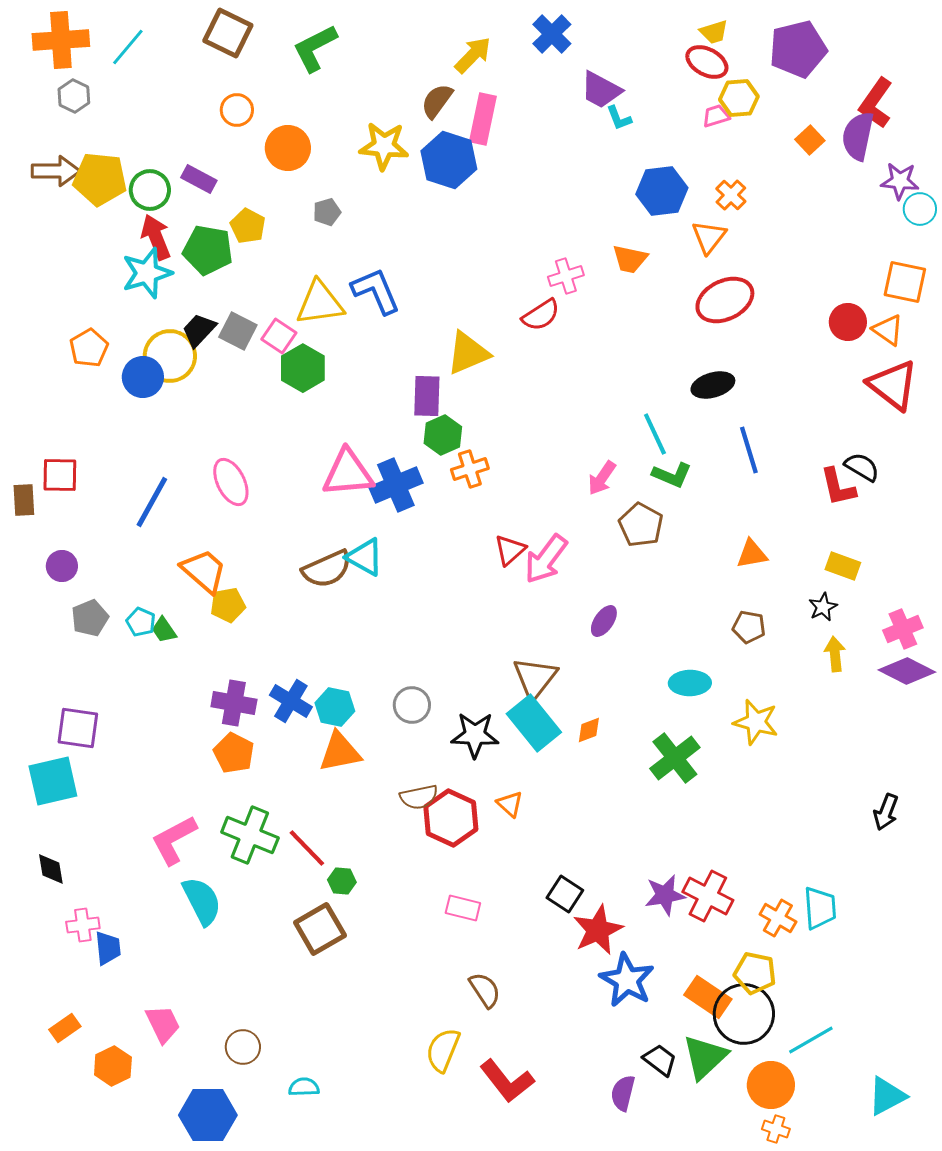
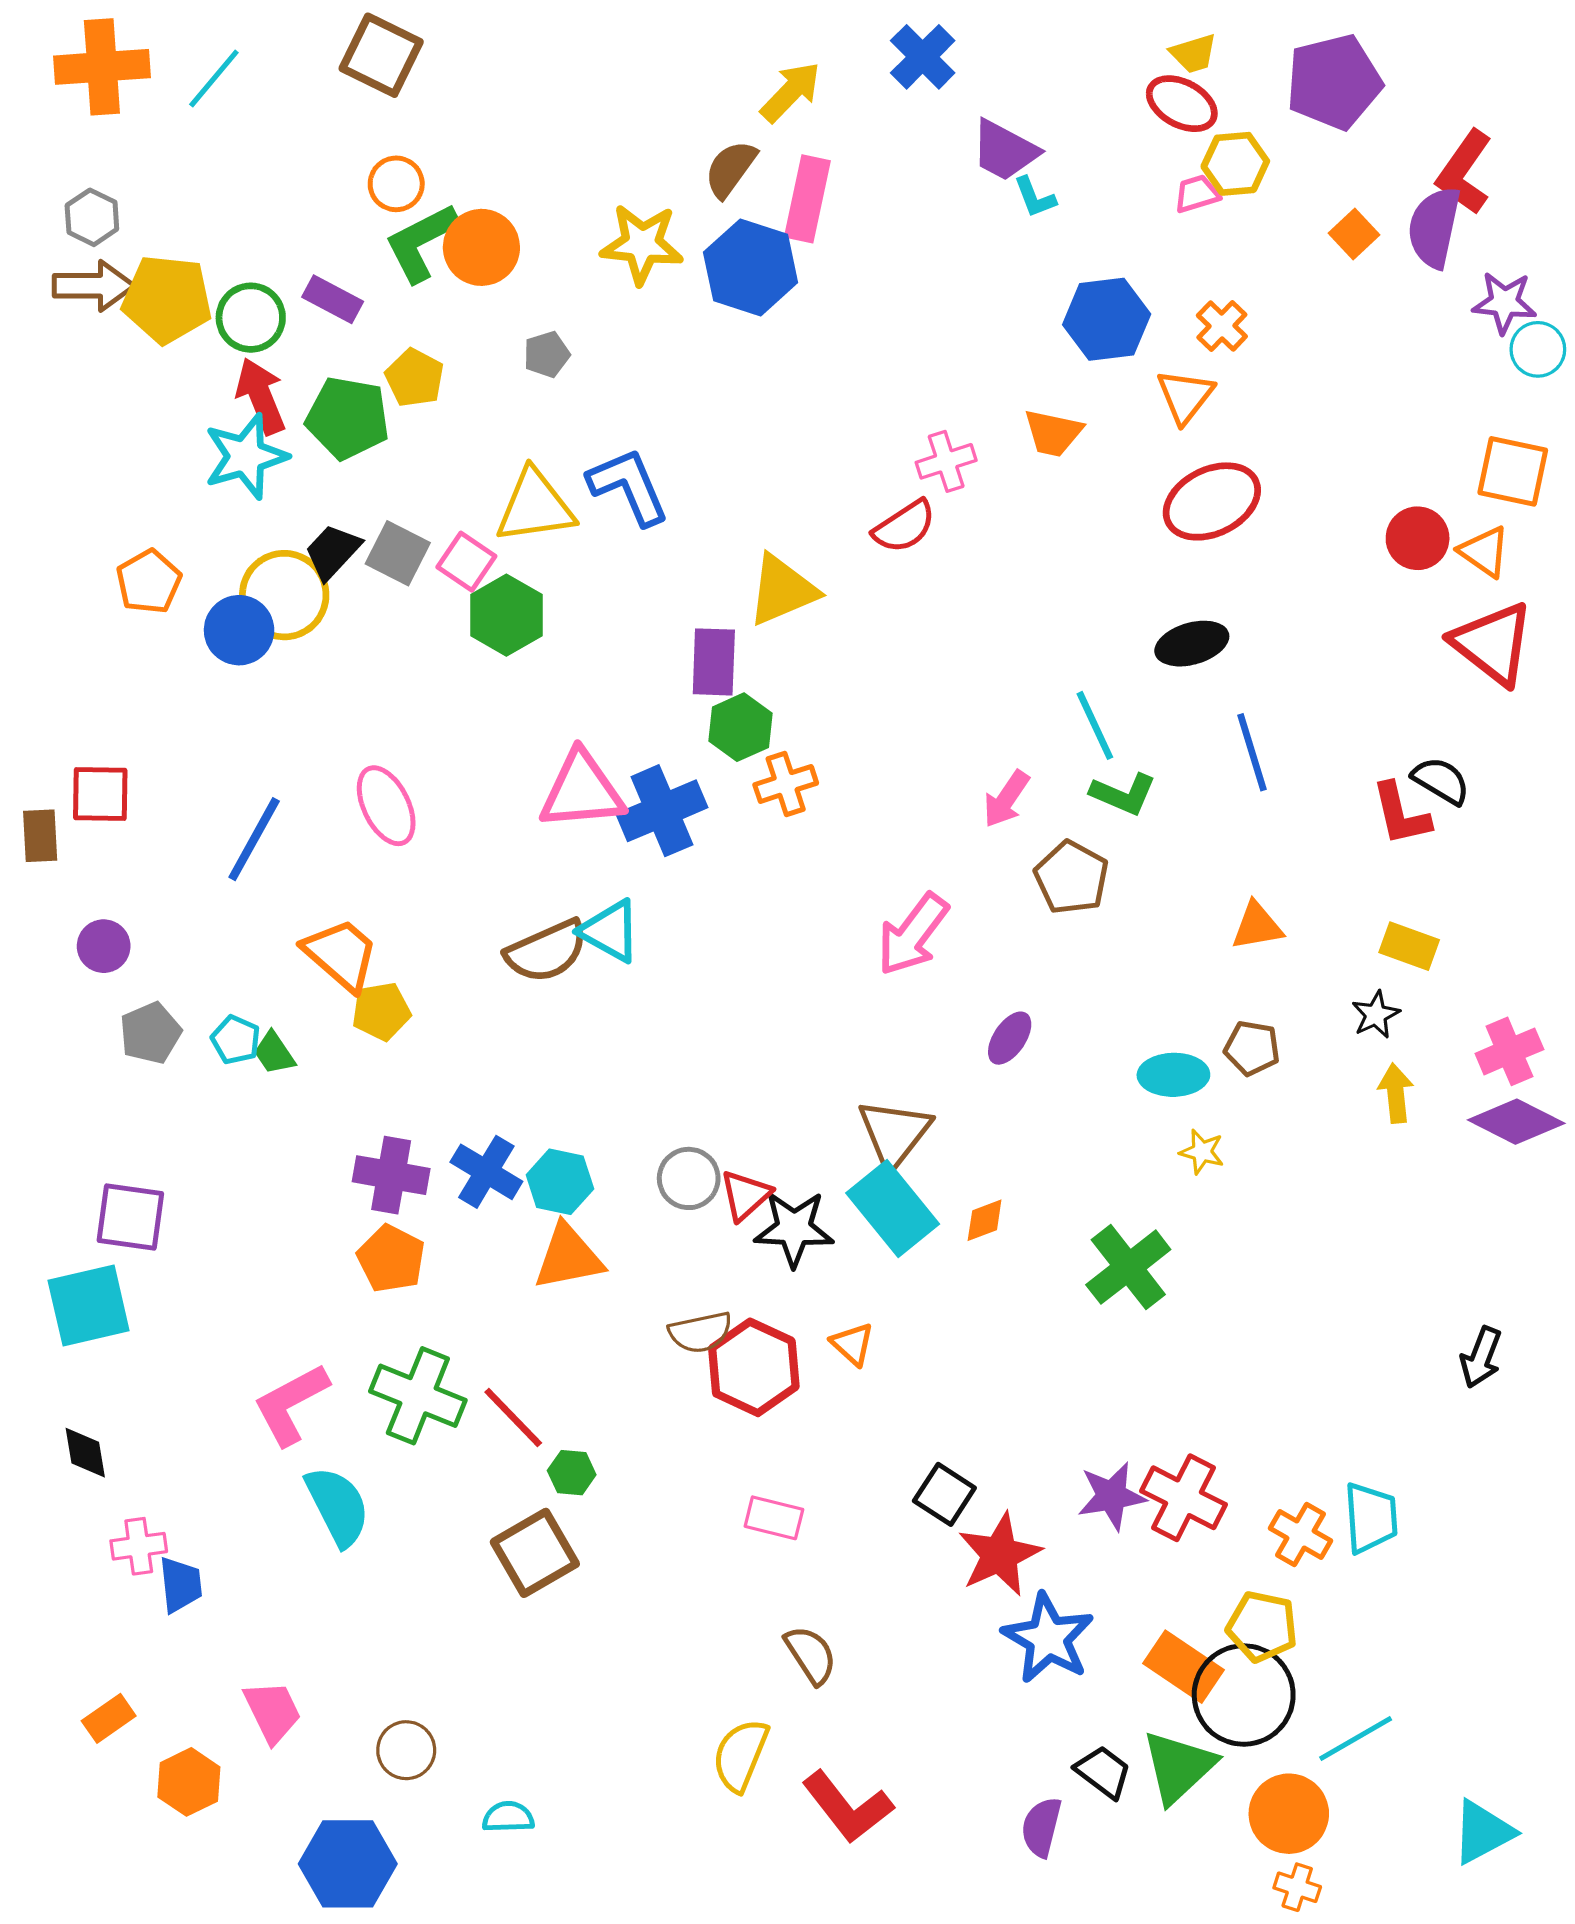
green L-shape: (315, 48) -> (421, 242), moved
gray hexagon: (74, 96) -> (92, 217), moved
red triangle: (510, 550) -> (746, 1195), moved
cyan ellipse: (690, 683) -> (1173, 1075), moved
yellow star: (756, 722) -> (1202, 1152), moved, size x0.6

